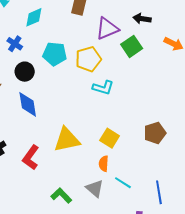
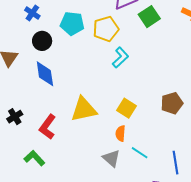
cyan L-shape: (103, 88) -> (120, 57), turned -60
green L-shape: (61, 196) -> (34, 158), moved

